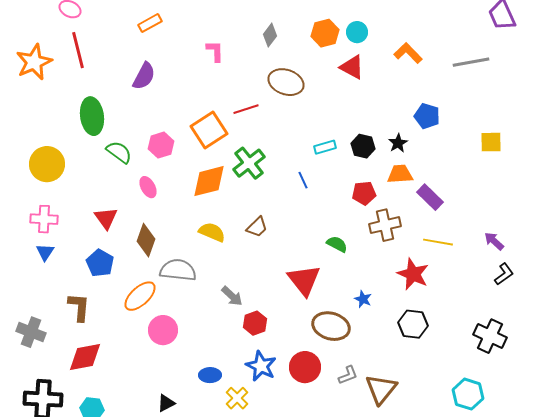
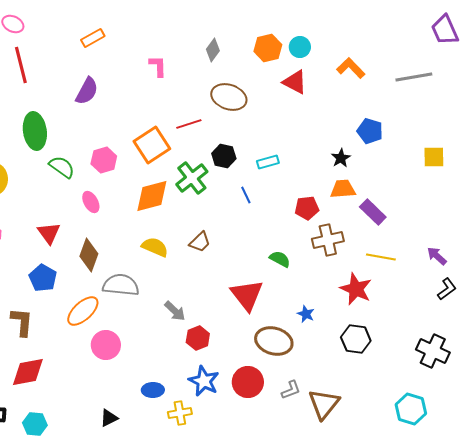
black hexagon: (363, 146) -> (224, 156), moved
yellow cross: (237, 398) -> (180, 413), turned 35

